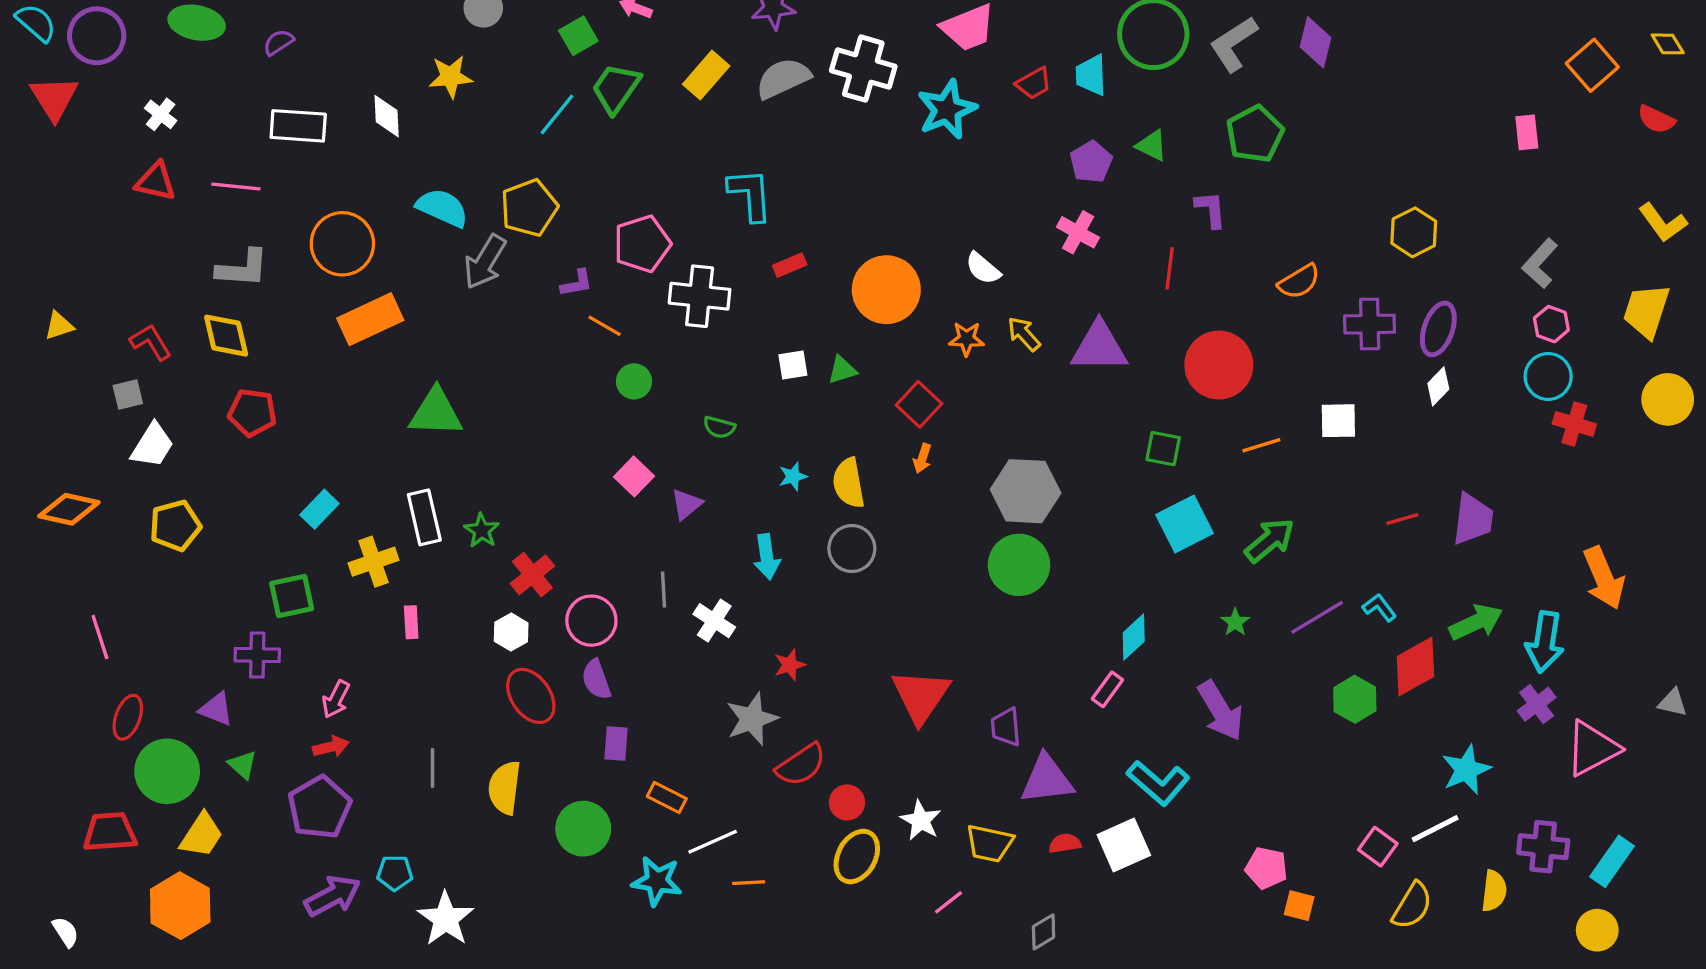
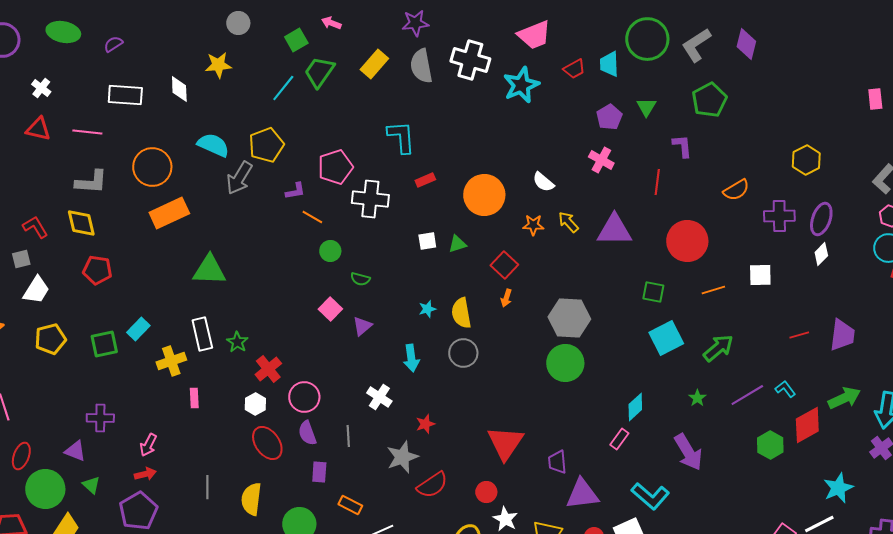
gray semicircle: (783, 78) -> (421, 66), turned -76
green triangle: (1152, 146) -> (646, 107), turned 35
green semicircle: (719, 427) -> (360, 279), moved
gray line: (663, 589) -> (348, 436), moved
green square: (292, 596) -> (104, 344), moved
red circle: (847, 802) -> (486, 492), moved

